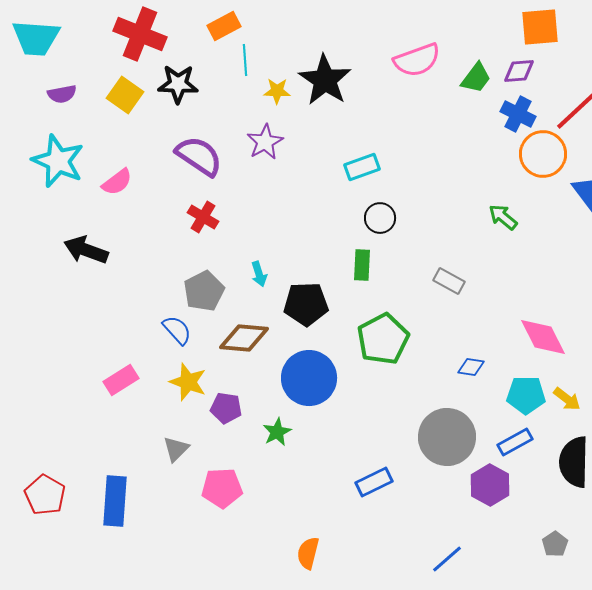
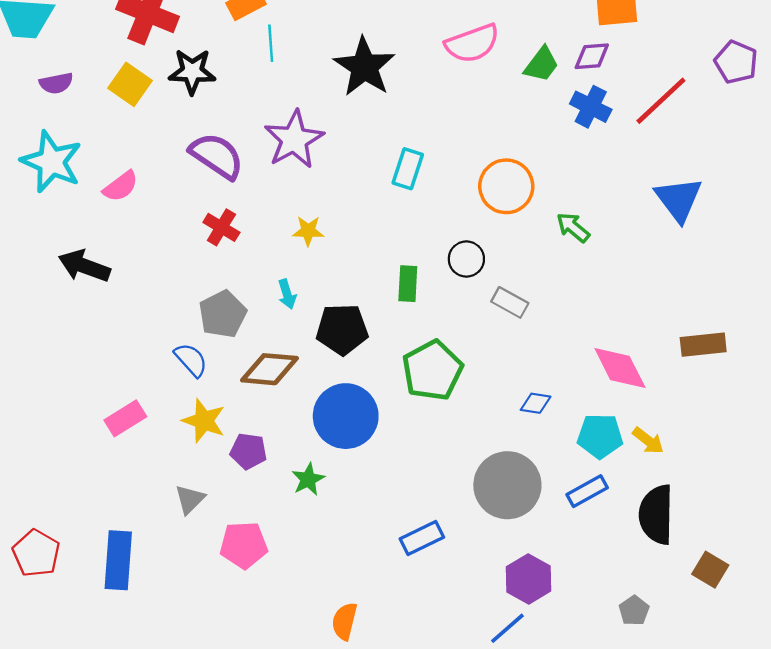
yellow star: (277, 91) -> (308, 231), moved
purple star: (265, 142) -> (294, 139), size x1.4
orange circle: (543, 154) -> (506, 186), moved
cyan rectangle: (362, 167) -> (408, 169), turned -52
black circle: (380, 218) -> (466, 259), moved
purple hexagon: (490, 485) -> (529, 579), moved

